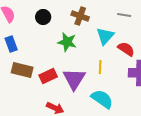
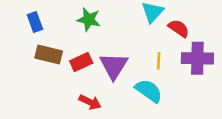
green star: (67, 42) -> (89, 20), moved
yellow line: (100, 67) -> (159, 61), moved

